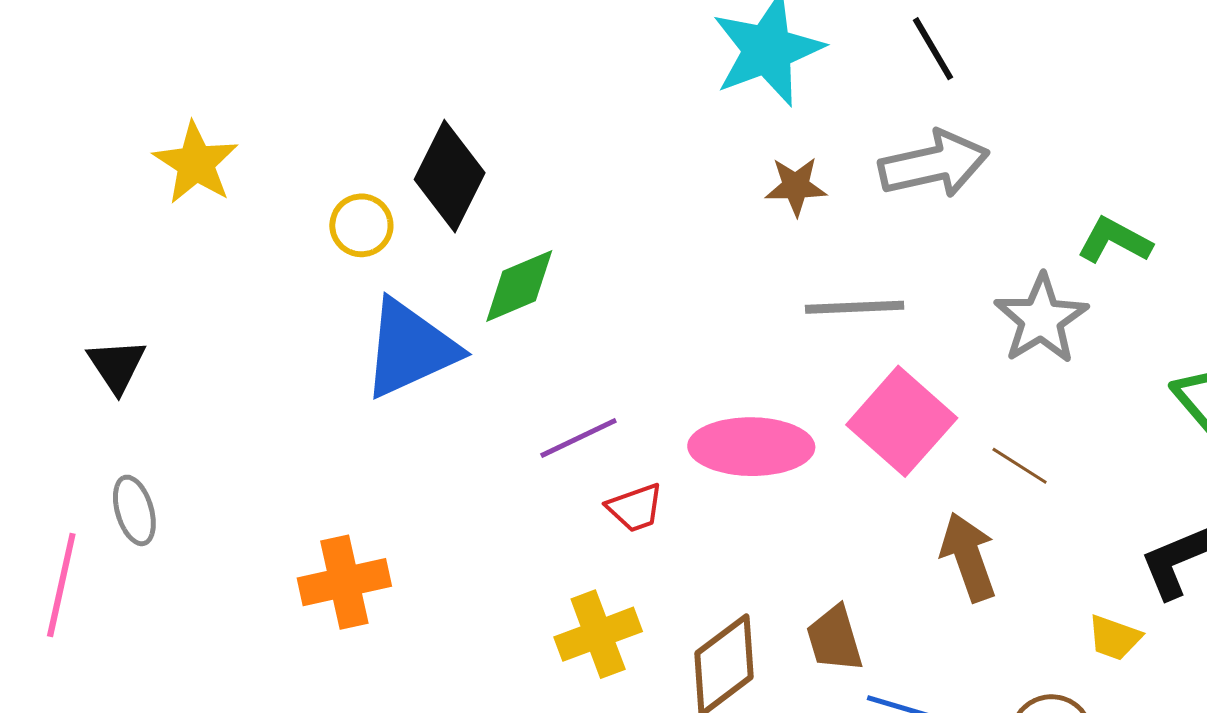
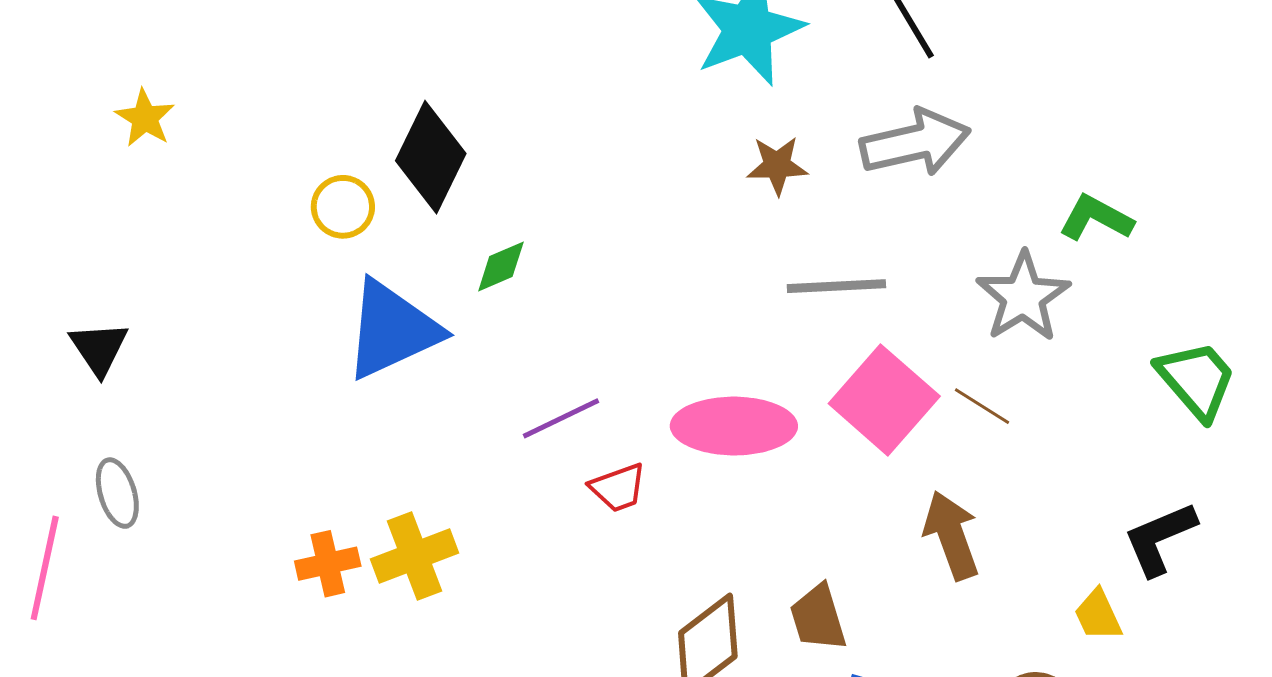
yellow star: (196, 163) -> (145, 118), moved, size x0.7
green diamond: (519, 286) -> (501, 267), size x0.7
brown line: (1020, 466) -> (982, 406), moved
orange cross: (344, 582) -> (328, 564), size x0.7
yellow cross: (598, 634) -> (415, 556), moved
yellow trapezoid: (1114, 638) -> (1098, 615), turned 46

